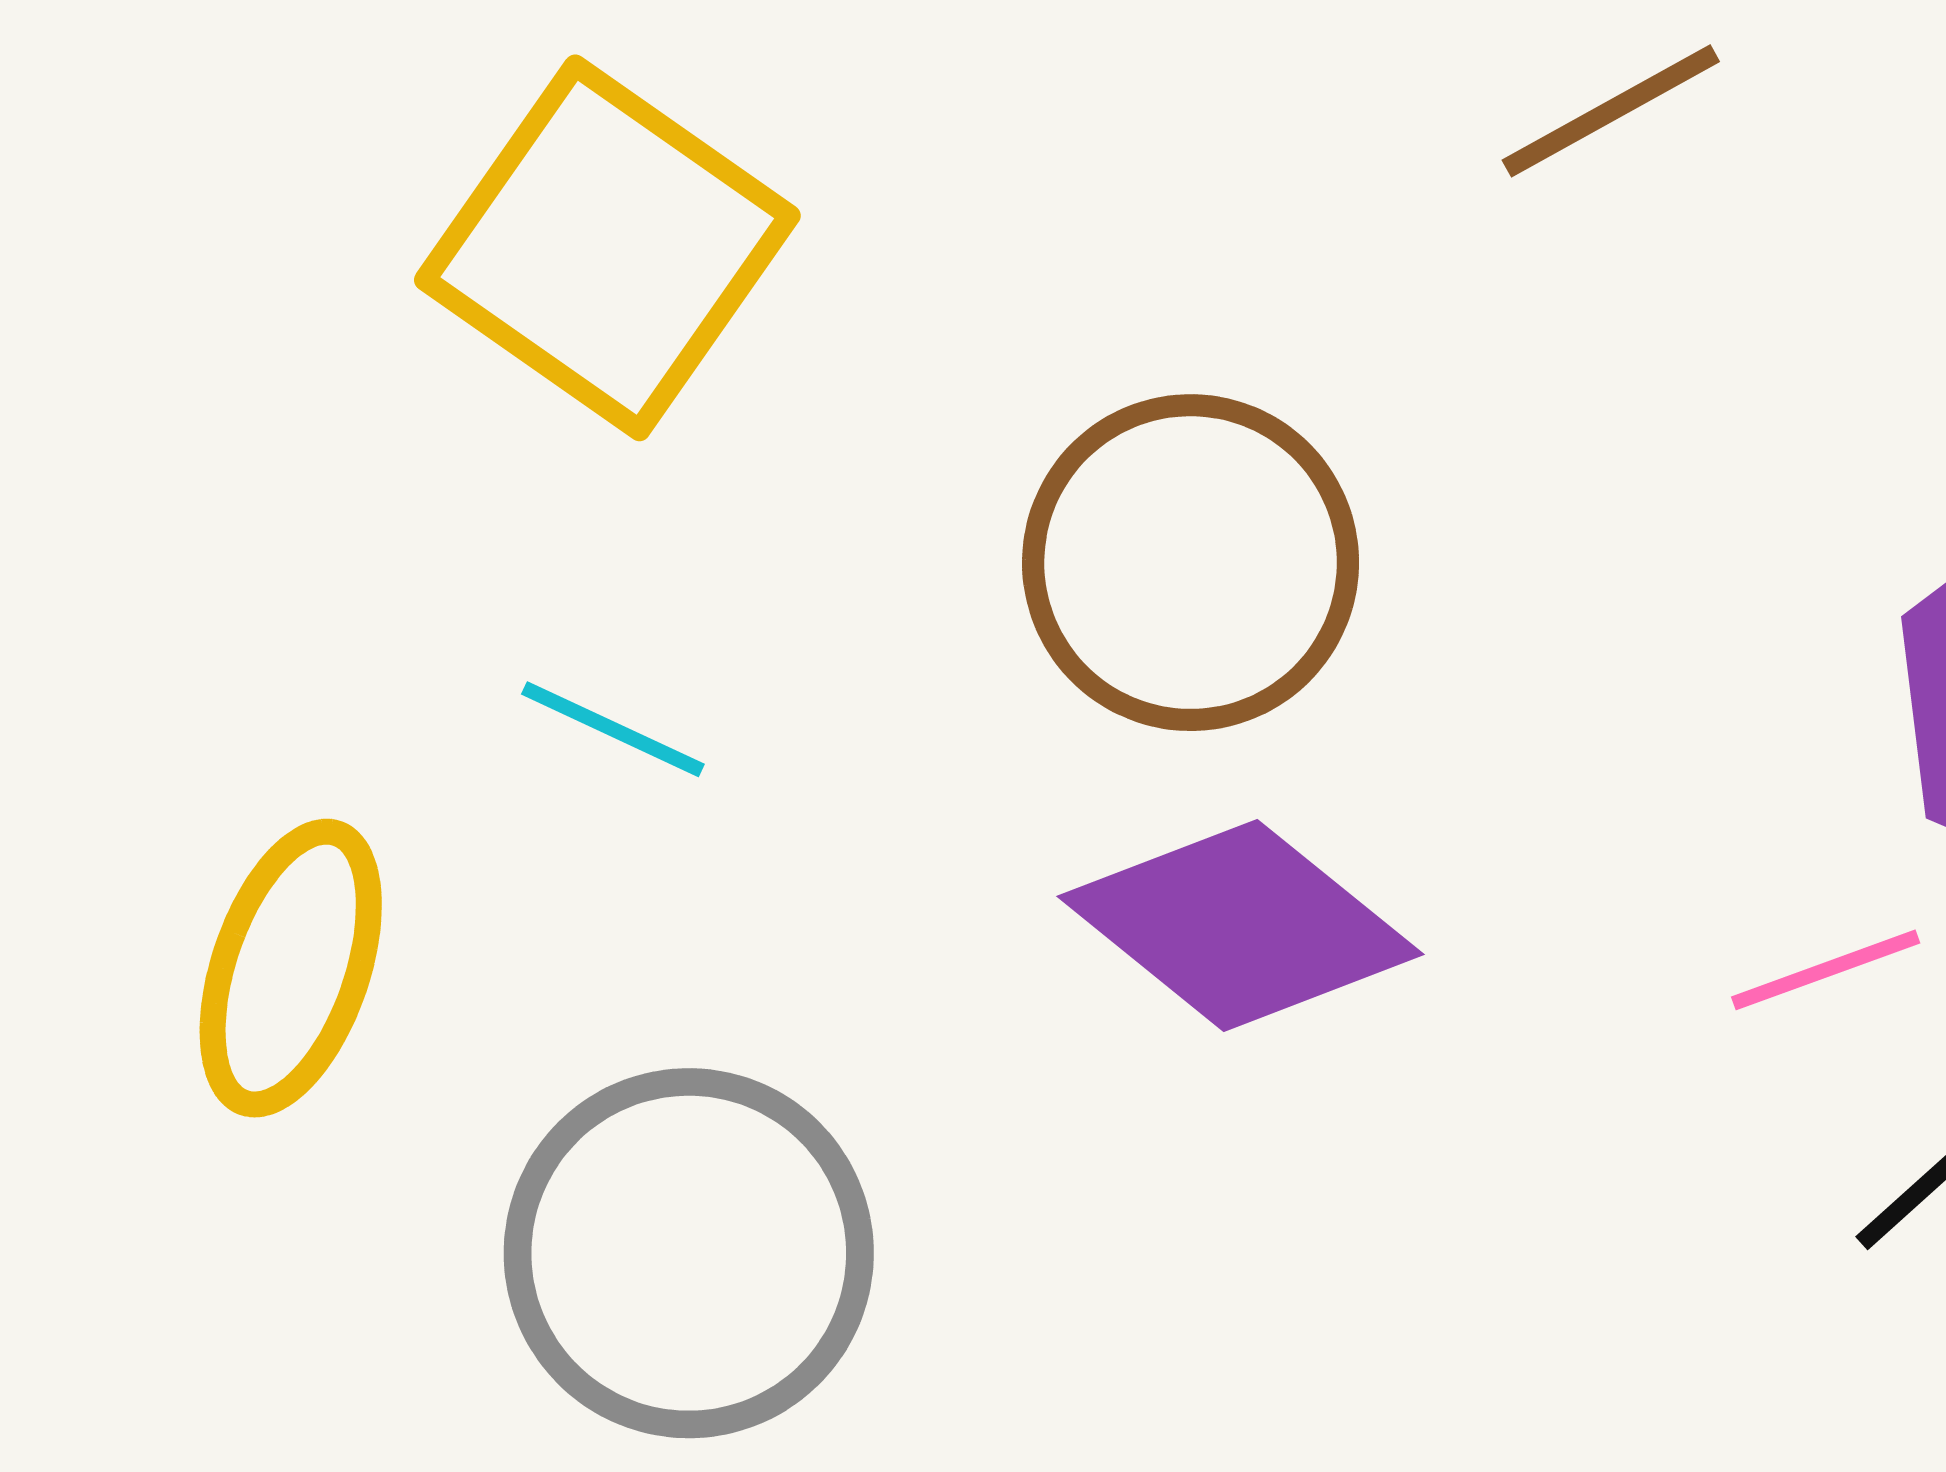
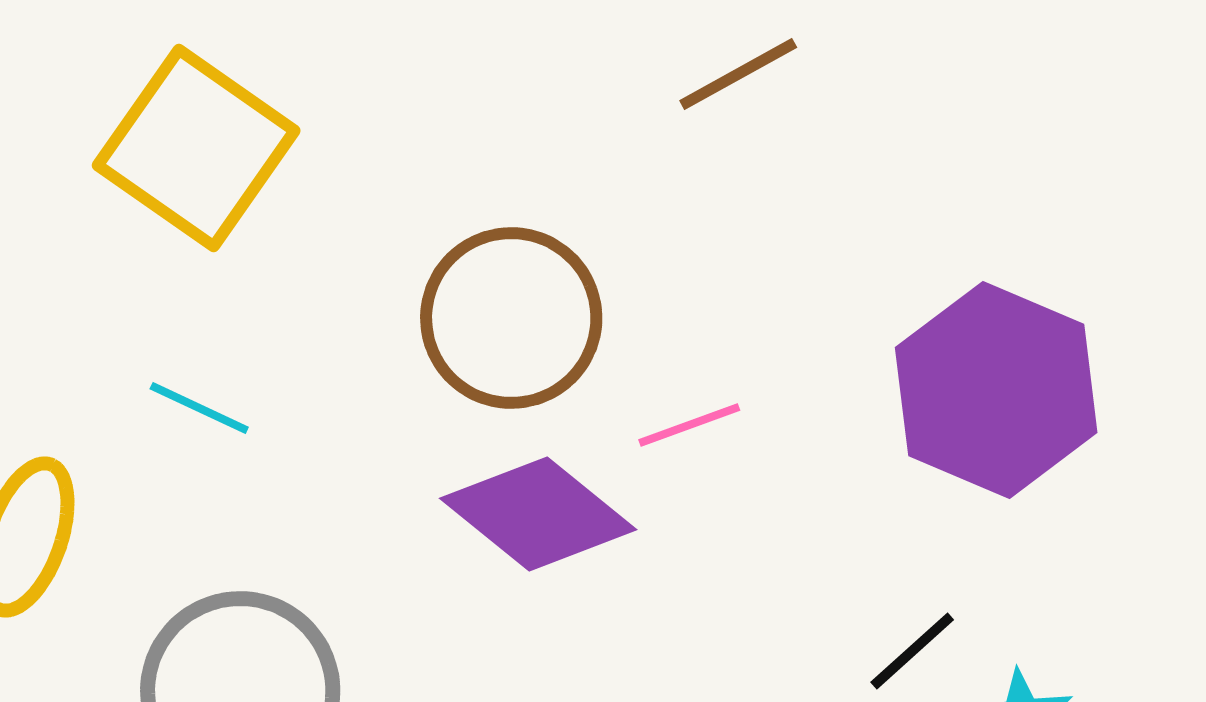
pink line: (1826, 970) -> (689, 425), moved

